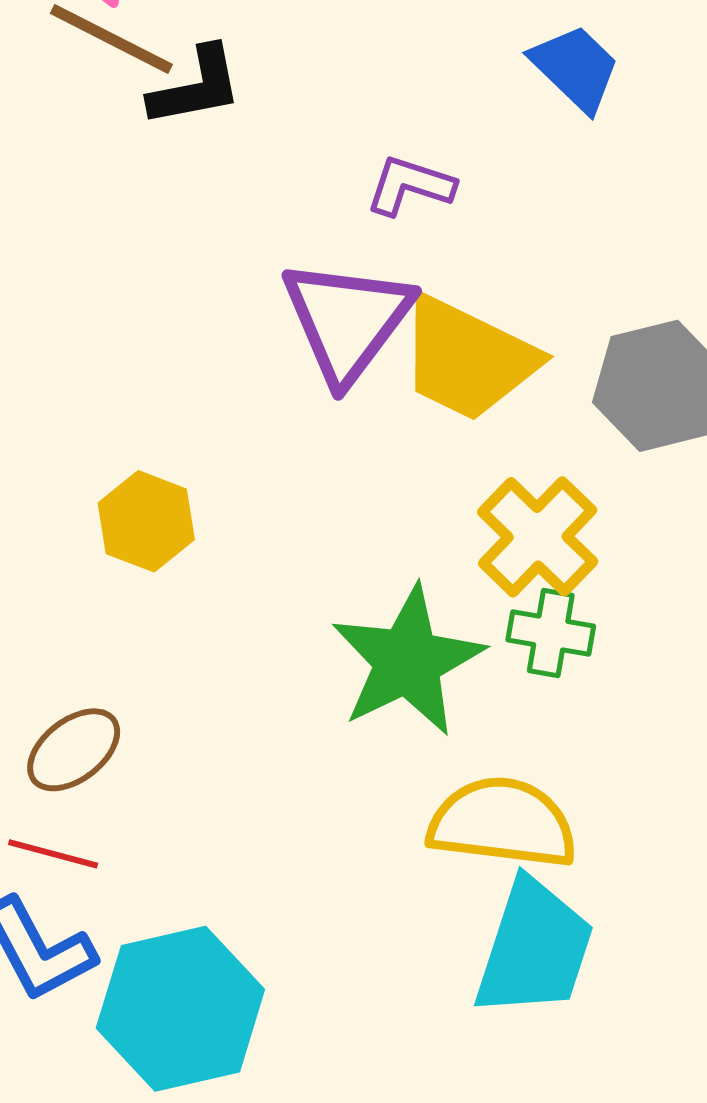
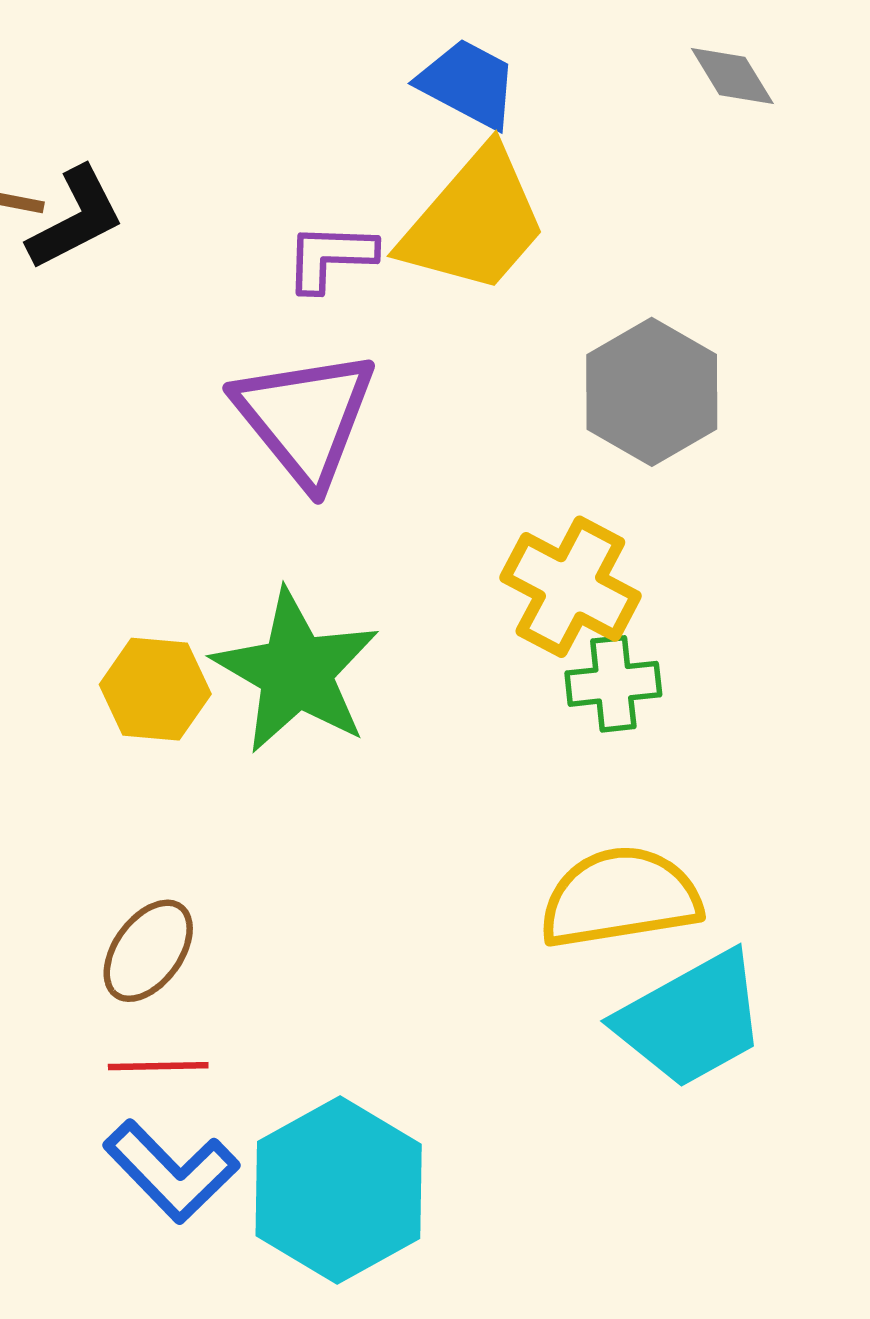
yellow trapezoid: (468, 359) -> (474, 221), moved, turned -59
green star: (408, 661) -> (296, 672), moved
cyan trapezoid: (534, 948) -> (691, 1020), turned 59

